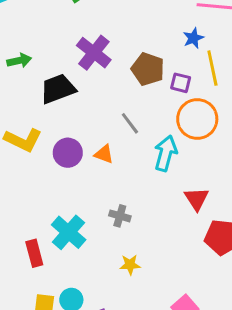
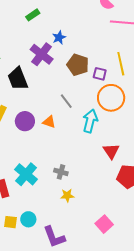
blue star: (193, 38) -> (59, 38), moved
black trapezoid: (58, 89) -> (18, 79), turned -90
gray cross: (120, 216) -> (61, 172), moved

